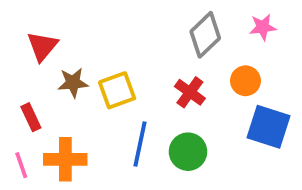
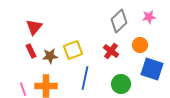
brown star: (73, 83) -> (50, 56), moved
red rectangle: (31, 117) -> (31, 51), moved
green circle: (188, 152) -> (121, 84), moved

